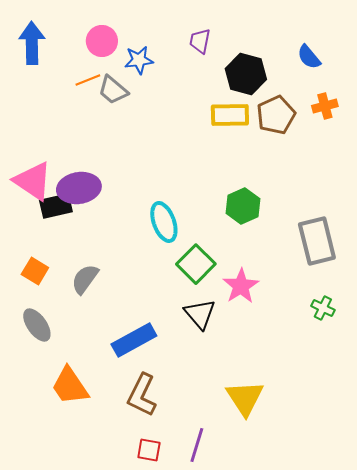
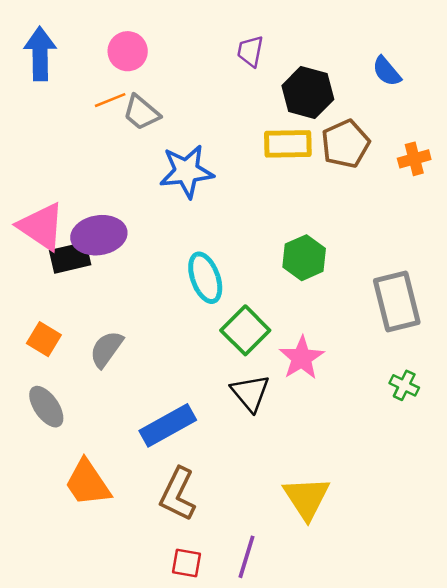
blue star: (139, 60) -> (186, 171), moved, size x1.5
orange cross: (325, 106) -> (414, 159), moved

